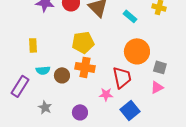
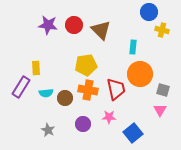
cyan rectangle: (130, 16) -> (133, 47), moved, turned 56
red trapezoid: (122, 77) -> (116, 89), moved
purple rectangle: (20, 86) -> (21, 87), moved
pink triangle: (157, 87) -> (160, 110), turned -32
purple circle: (80, 112) -> (83, 124), moved

